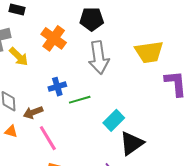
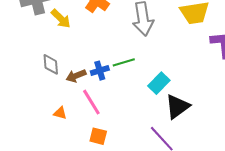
blue cross: (57, 87) -> (100, 71), moved
orange triangle: (11, 131) -> (60, 113), moved

